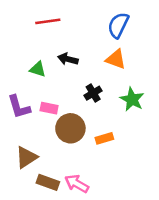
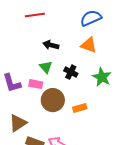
blue semicircle: (118, 25) -> (91, 18), turned 40
green triangle: (38, 69) -> (46, 67), moved, turned 32
black cross: (93, 93) -> (71, 72), turned -32

